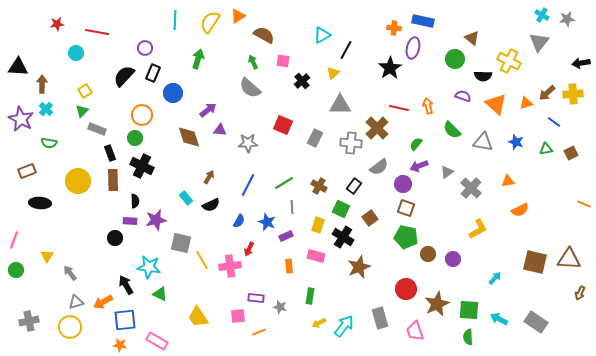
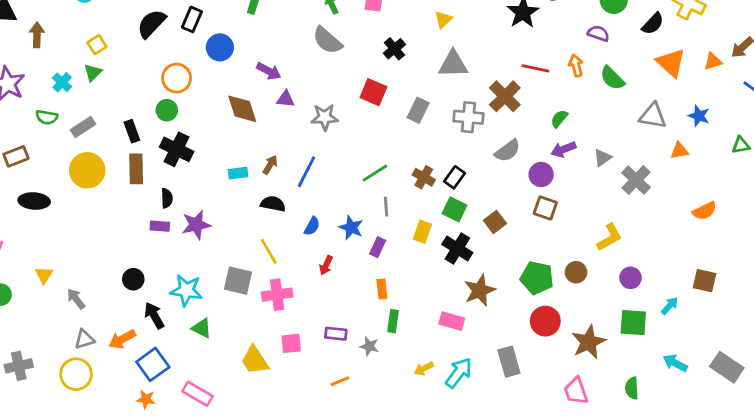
black semicircle: (483, 76) -> (653, 24), turned -48
black cross: (302, 81) -> (394, 49), moved
purple semicircle: (463, 96) -> (598, 33), moved
cyan cross: (46, 109) -> (62, 82), moved
purple arrow: (208, 110) -> (269, 71), turned 66
gray rectangle: (97, 129) -> (83, 127), moved, turned -54
green semicircle: (452, 130) -> (612, 78), moved
green triangle: (546, 149) -> (741, 145), moved
orange triangle: (508, 181) -> (679, 151), moved
blue line: (248, 185) -> (306, 172), moved
black rectangle: (354, 186) -> (454, 177), moved
cyan rectangle: (186, 198) -> (238, 173), moved, turned -56
black semicircle: (211, 205) -> (273, 204), turned -144
yellow L-shape: (478, 229) -> (610, 237), moved
purple rectangle: (286, 236) -> (378, 247), turned -40
green pentagon: (406, 237) -> (537, 278), moved
black circle: (115, 238) -> (133, 279), moved
gray square: (181, 243) -> (238, 281), moved
pink rectangle: (316, 256) -> (452, 321), moved
purple circle: (453, 259) -> (630, 278), moved
yellow line: (202, 260) -> (269, 251), moved
brown square: (535, 262) -> (704, 281), moved, size x0.7
pink cross: (230, 266) -> (277, 295), moved
green rectangle: (310, 296) -> (393, 321), moved
green square: (469, 310) -> (633, 323), moved
pink square: (238, 316) -> (291, 343), moved
blue square: (125, 320) -> (153, 364), turned -30
pink trapezoid: (415, 331) -> (576, 391), moved

